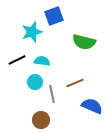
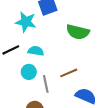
cyan star: (32, 32) -> (26, 22), turned 30

